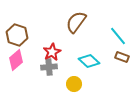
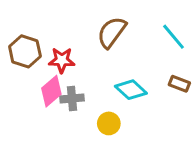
cyan line: (118, 36) -> (174, 37), moved
red star: (52, 52) -> (62, 60), moved, turned 30
pink diamond: (16, 60) -> (51, 91), moved

